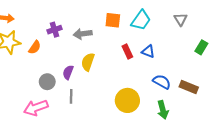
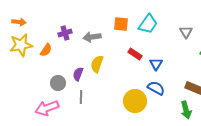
gray triangle: (181, 19) -> (186, 32), moved
red rectangle: (127, 52) -> (135, 54), turned -32
blue triangle: (148, 52) -> (156, 64), moved, turned 40
blue semicircle: (162, 82) -> (156, 88), moved
green arrow: (163, 110) -> (186, 110), moved

